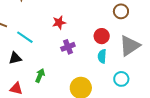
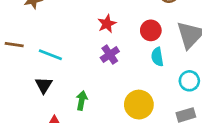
red star: (59, 22) -> (107, 24), moved
black triangle: (15, 58) -> (44, 85), turned -32

